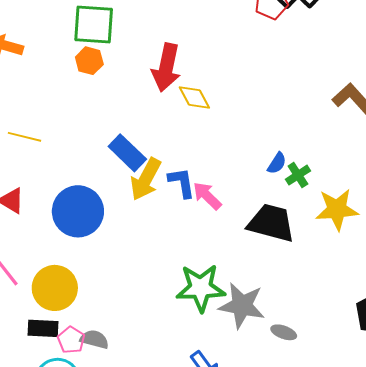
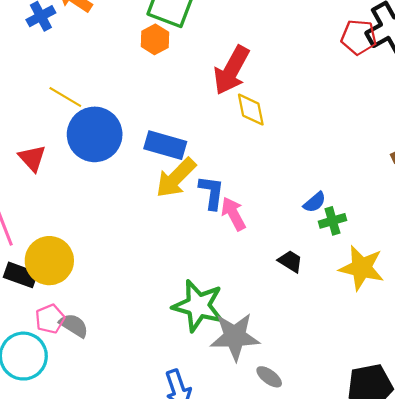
blue rectangle: (127, 153) -> (165, 145), turned -45
blue circle: (78, 211) -> (95, 134), moved
black trapezoid: (271, 223) -> (290, 261), size x0.5
gray star: (242, 306) -> (235, 337), turned -30
black rectangle: (43, 328) -> (20, 275), moved

